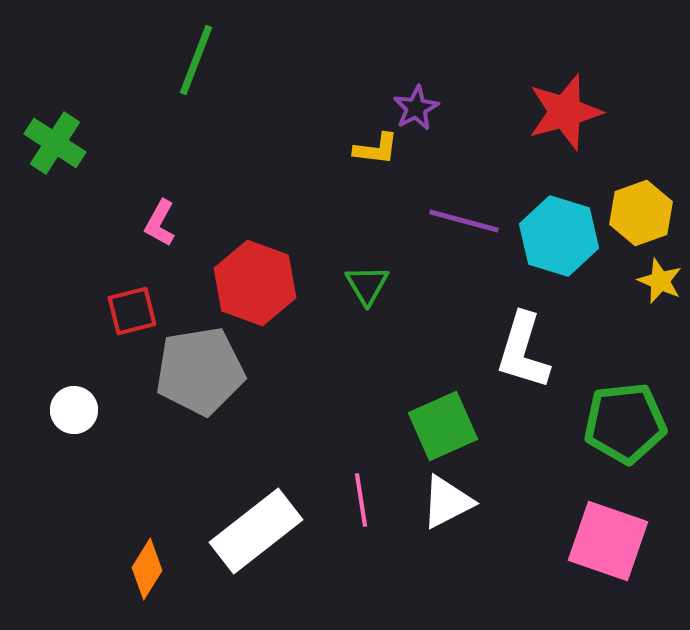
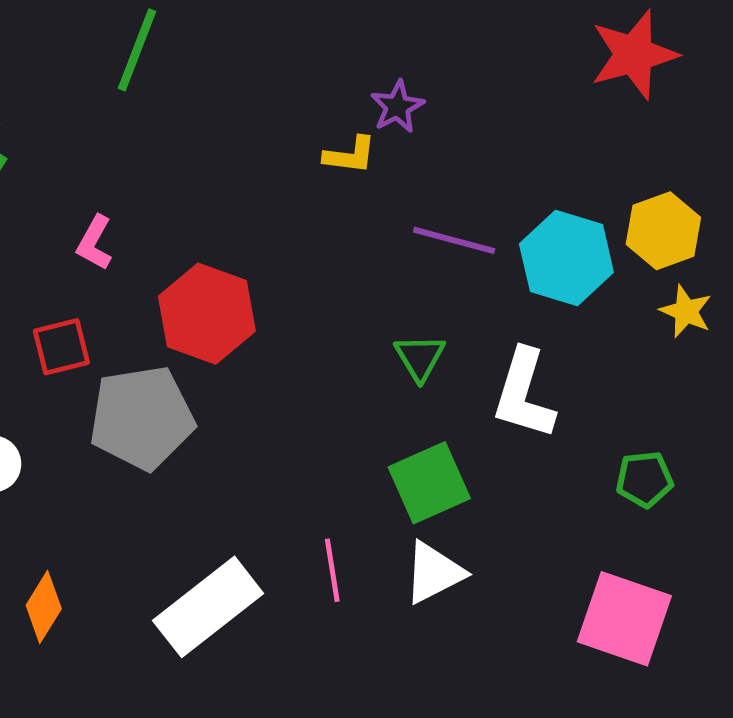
red star: (565, 112) -> (634, 55), moved
green triangle: (367, 285) -> (420, 357), moved
green pentagon: (625, 423) -> (645, 479), size x0.6
orange diamond: (147, 569) -> (44, 607), moved

